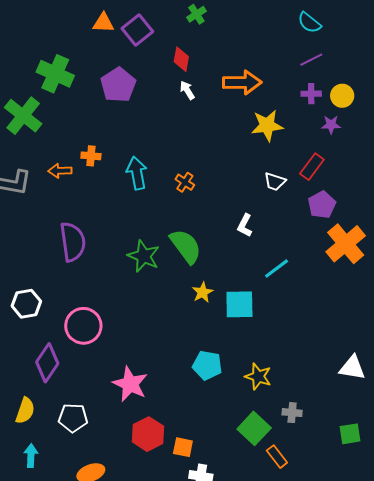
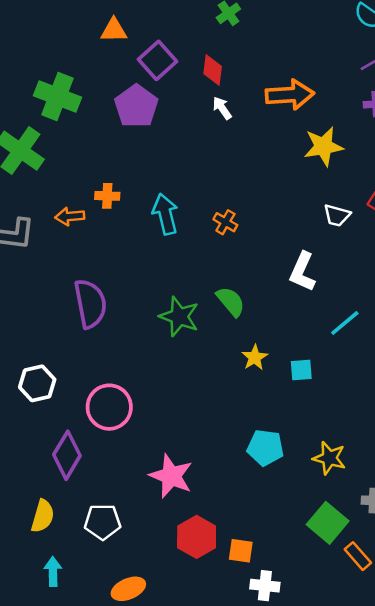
purple square: (137, 30) -> (158, 60), moved
white L-shape: (245, 225) -> (302, 272), size x1.4
green semicircle: (186, 246) -> (231, 301), size x0.7
cyan square: (239, 304) -> (301, 370), size x0.6

